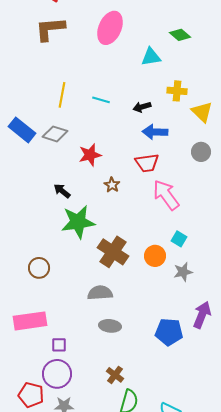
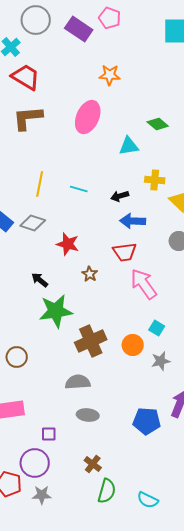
red star: (90, 155) -> (68, 244), turned 30
brown cross: (113, 252) -> (91, 341), turned 32
purple square: (59, 345) -> (49, 434), moved

